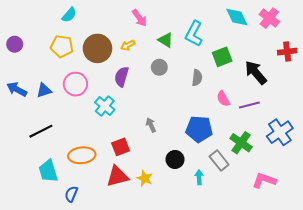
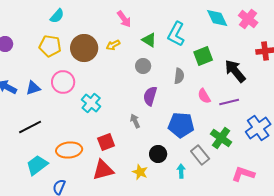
purple semicircle: (122, 77) -> (150, 96), moved
cyan trapezoid: (48, 171) -> (37, 165), turned 70
yellow star: (145, 178) -> (140, 172), moved

